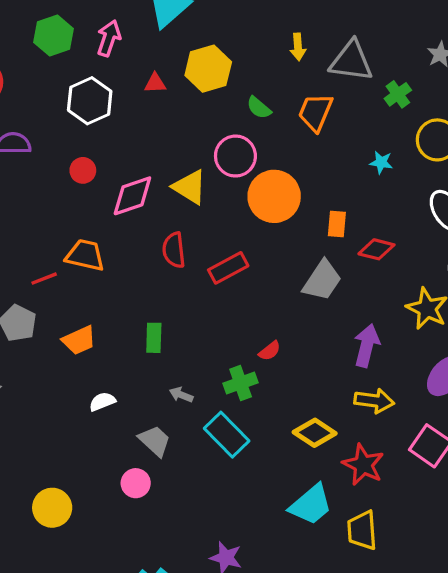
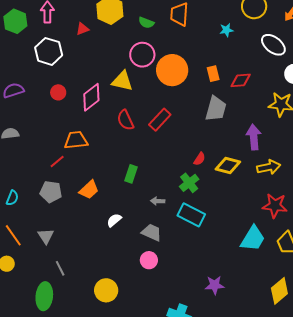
green rectangle: (154, 338) -> (131, 174), turned 36
yellow diamond: (315, 433) -> (228, 165), moved

